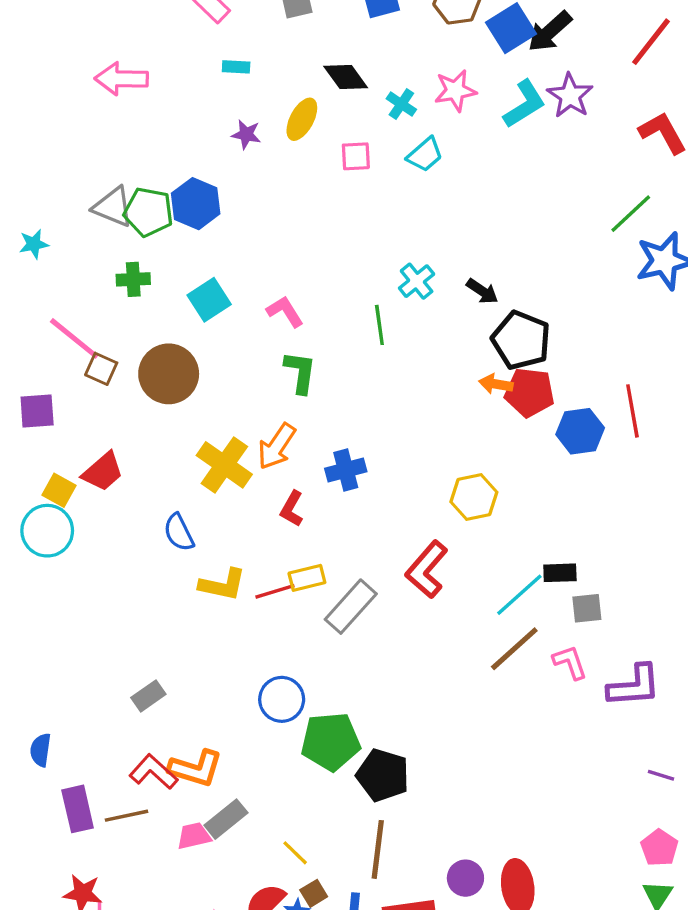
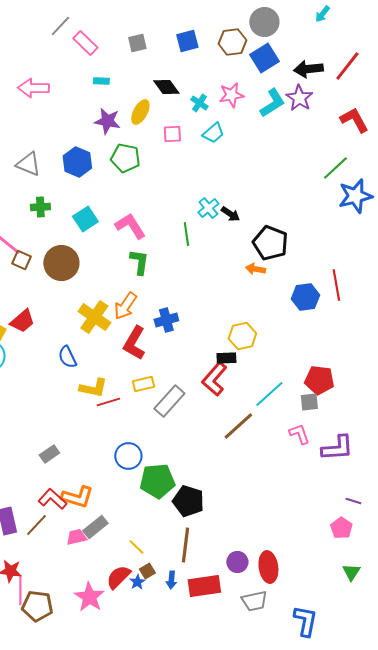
black arrow: (550, 32) -> (308, 69), moved, turned 36
purple star: (246, 134) -> (107, 121), size x1.5
green pentagon: (148, 212) -> (125, 158), moved
black arrow: (482, 291) -> (230, 214), moved
pink L-shape: (285, 311) -> (130, 226), size x1.4
red pentagon: (530, 392) -> (319, 380), moved
red L-shape: (292, 509) -> (134, 343), size x1.6
black rectangle: (560, 573) -> (226, 358), moved
red line: (275, 591) -> (108, 402), moved
brown line: (514, 649) -> (238, 426), moved
brown line: (126, 816) -> (36, 525), turned -35
pink pentagon: (659, 848) -> (341, 528), moved

